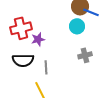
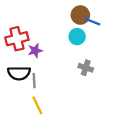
gray cross: (85, 55) -> (86, 68), turned 32
gray line: (46, 67) -> (34, 81), moved

